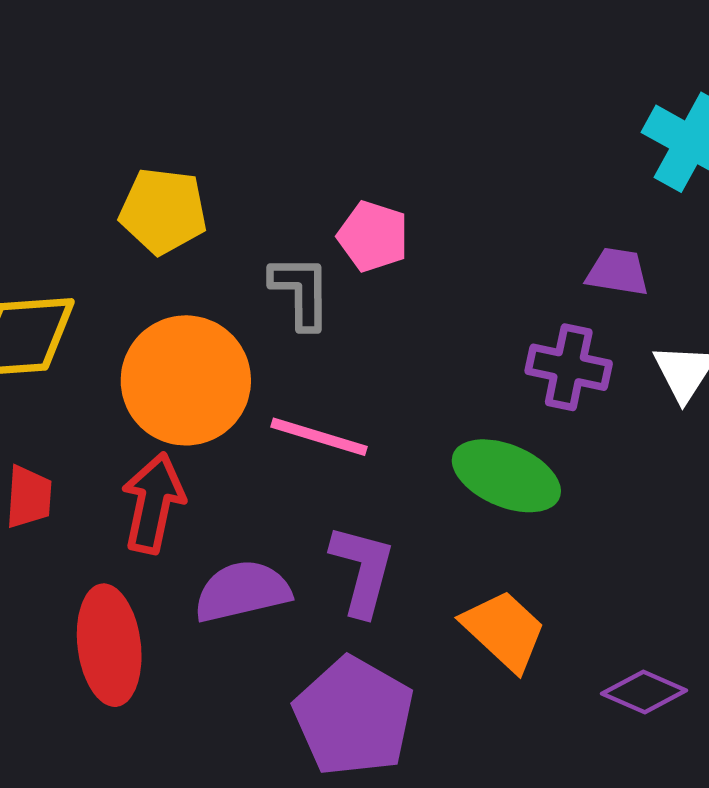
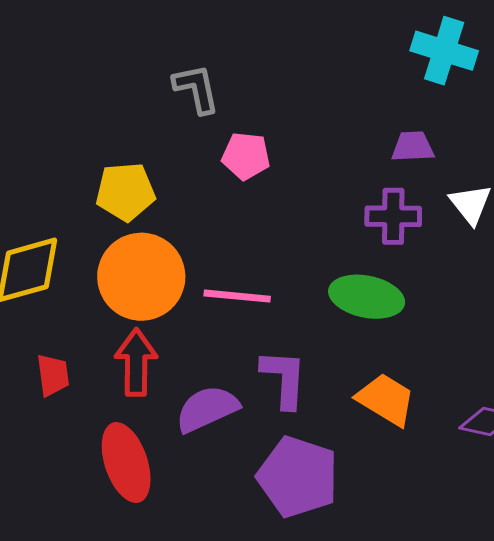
yellow pentagon: (163, 211) -> (125, 192), moved
gray L-shape: (301, 292) -> (196, 89), moved

